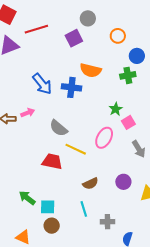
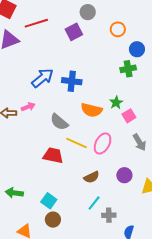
orange semicircle: (91, 70) -> (92, 110), moved
blue arrow: (42, 84) -> (43, 78), turned -90
pink ellipse: (104, 138) -> (103, 143), moved
green arrow: (27, 198) -> (14, 193), moved, turned -30
cyan square: (48, 207) -> (49, 201), turned 35
cyan line: (84, 209) -> (94, 203), moved, turned 56

